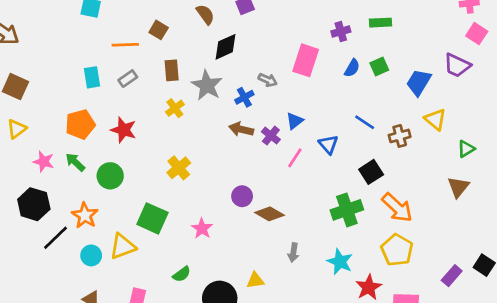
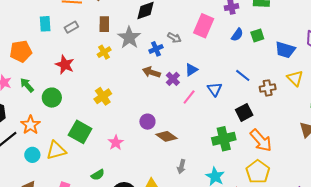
blue trapezoid: (419, 82) -> (285, 50), turned -110
orange pentagon: (80, 124) -> (21, 51), moved

